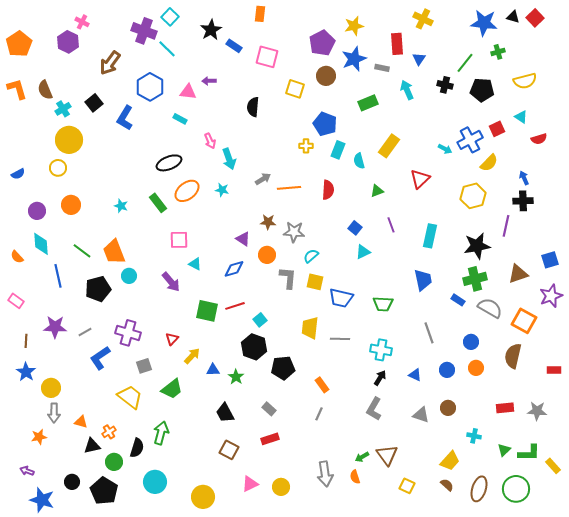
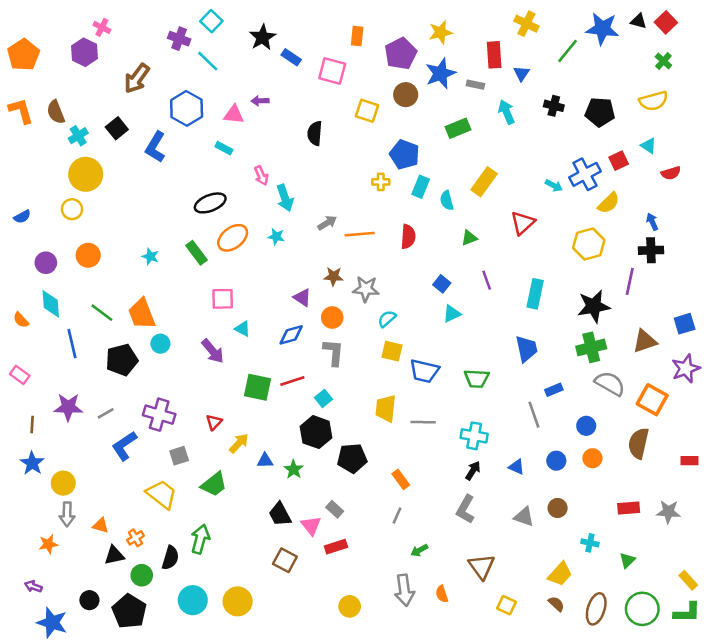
orange rectangle: (260, 14) -> (357, 36), moved
purple cross: (144, 31) -> (179, 39), size x0.7
green cross: (498, 52) -> (663, 61), moved, turned -32
green line: (465, 63) -> (568, 51), moved
gray L-shape: (288, 278) -> (333, 352), moved
blue rectangle: (458, 300) -> (554, 390), moved, turned -56
green L-shape: (529, 453) -> (687, 613), moved
green arrow: (362, 457) -> (419, 550), moved
pink triangle: (250, 484) -> (311, 525), moved, turned -42
yellow circle: (203, 497) -> (238, 601), moved

